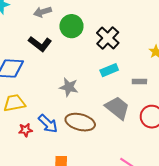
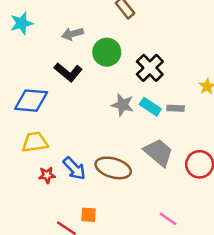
cyan rectangle: (109, 70) -> (150, 107), turned 54
gray rectangle: (139, 82) -> (176, 108), moved
gray star: (69, 87) -> (123, 105), moved

